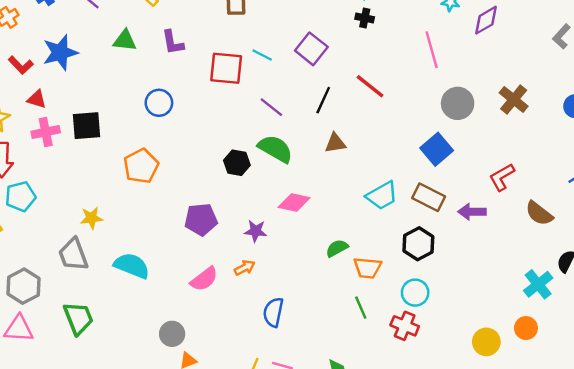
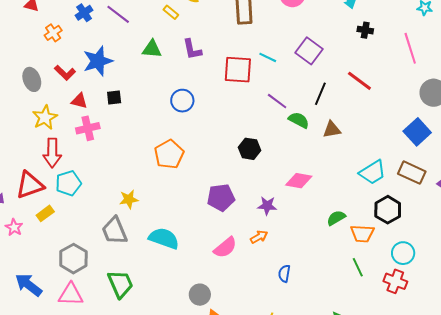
black cross: (365, 18) -> (365, 30), moved
black square: (86, 126) -> (114, 97), moved, size x0.6
green semicircle: (275, 149) -> (299, 120), moved, size x0.7
black hexagon: (418, 244) -> (388, 210), moved
blue semicircle: (273, 312) -> (284, 274), size x0.7

